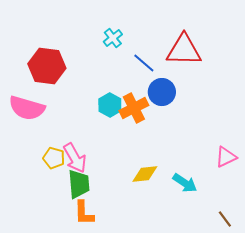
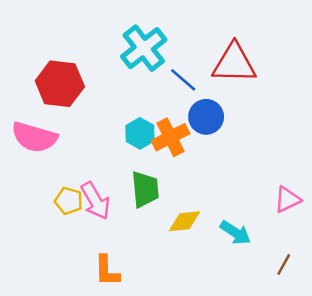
cyan cross: (113, 38) -> (144, 48), size x1.8
green trapezoid: (79, 184) -> (145, 189), moved
brown line: (225, 219) -> (284, 264), moved, turned 66

